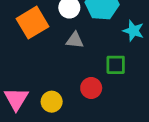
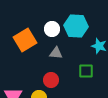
red circle: (91, 88) -> (51, 80), moved

